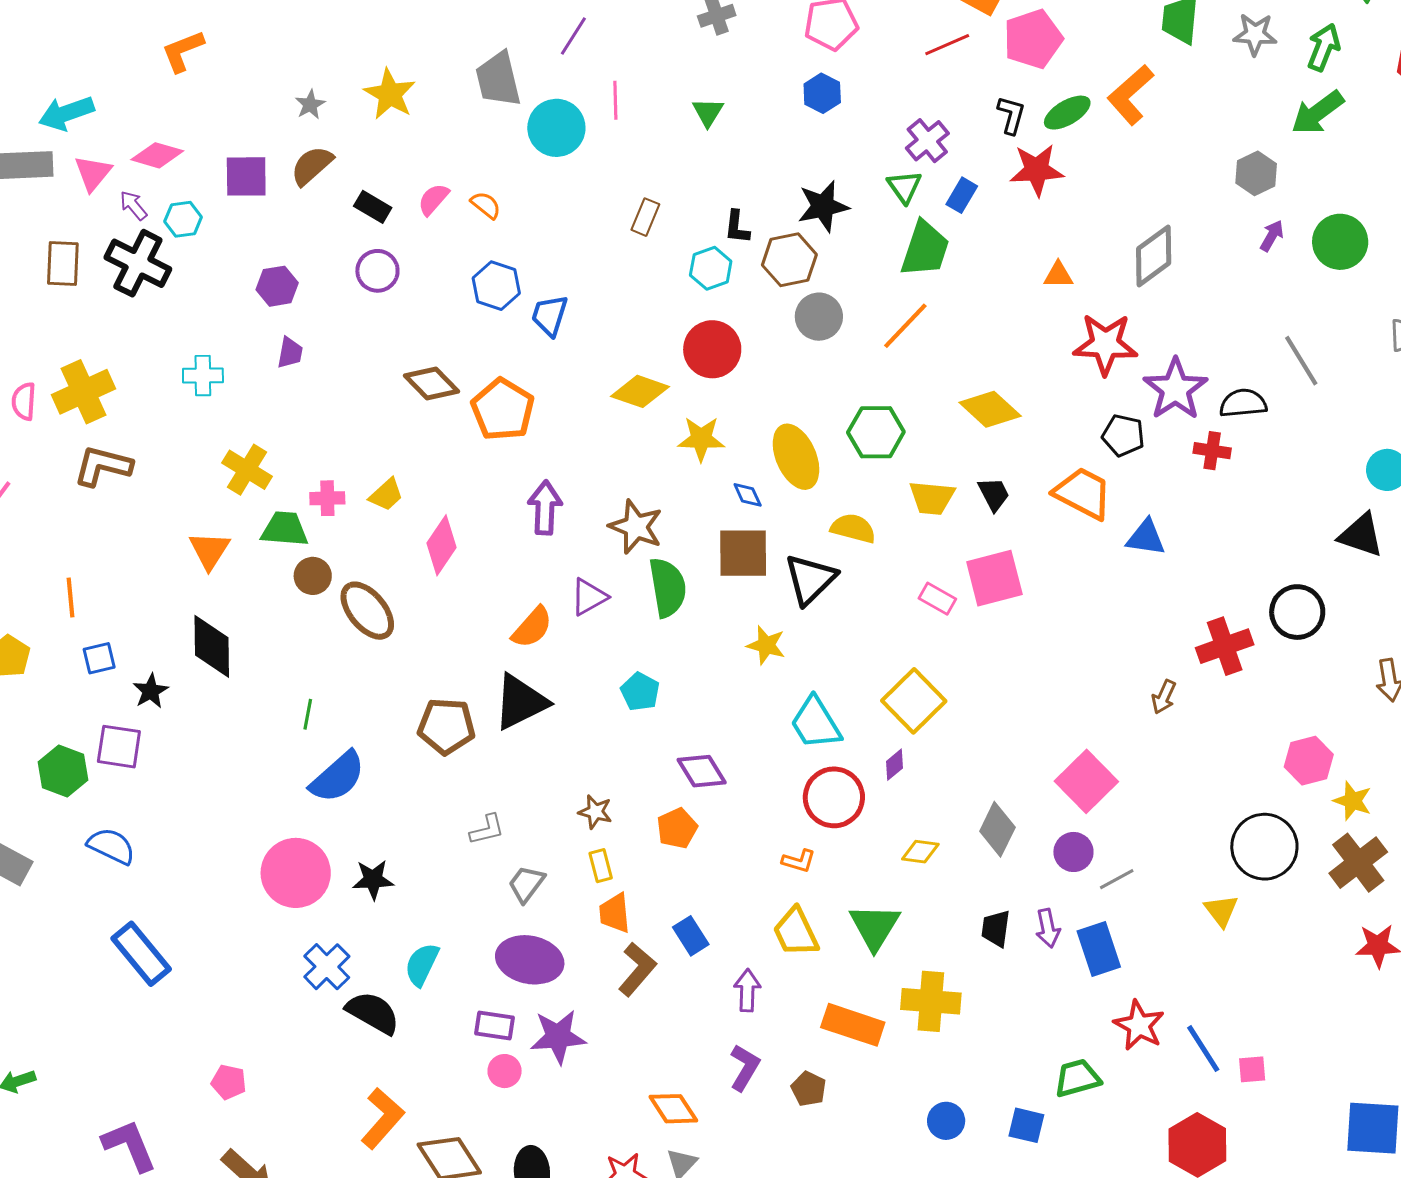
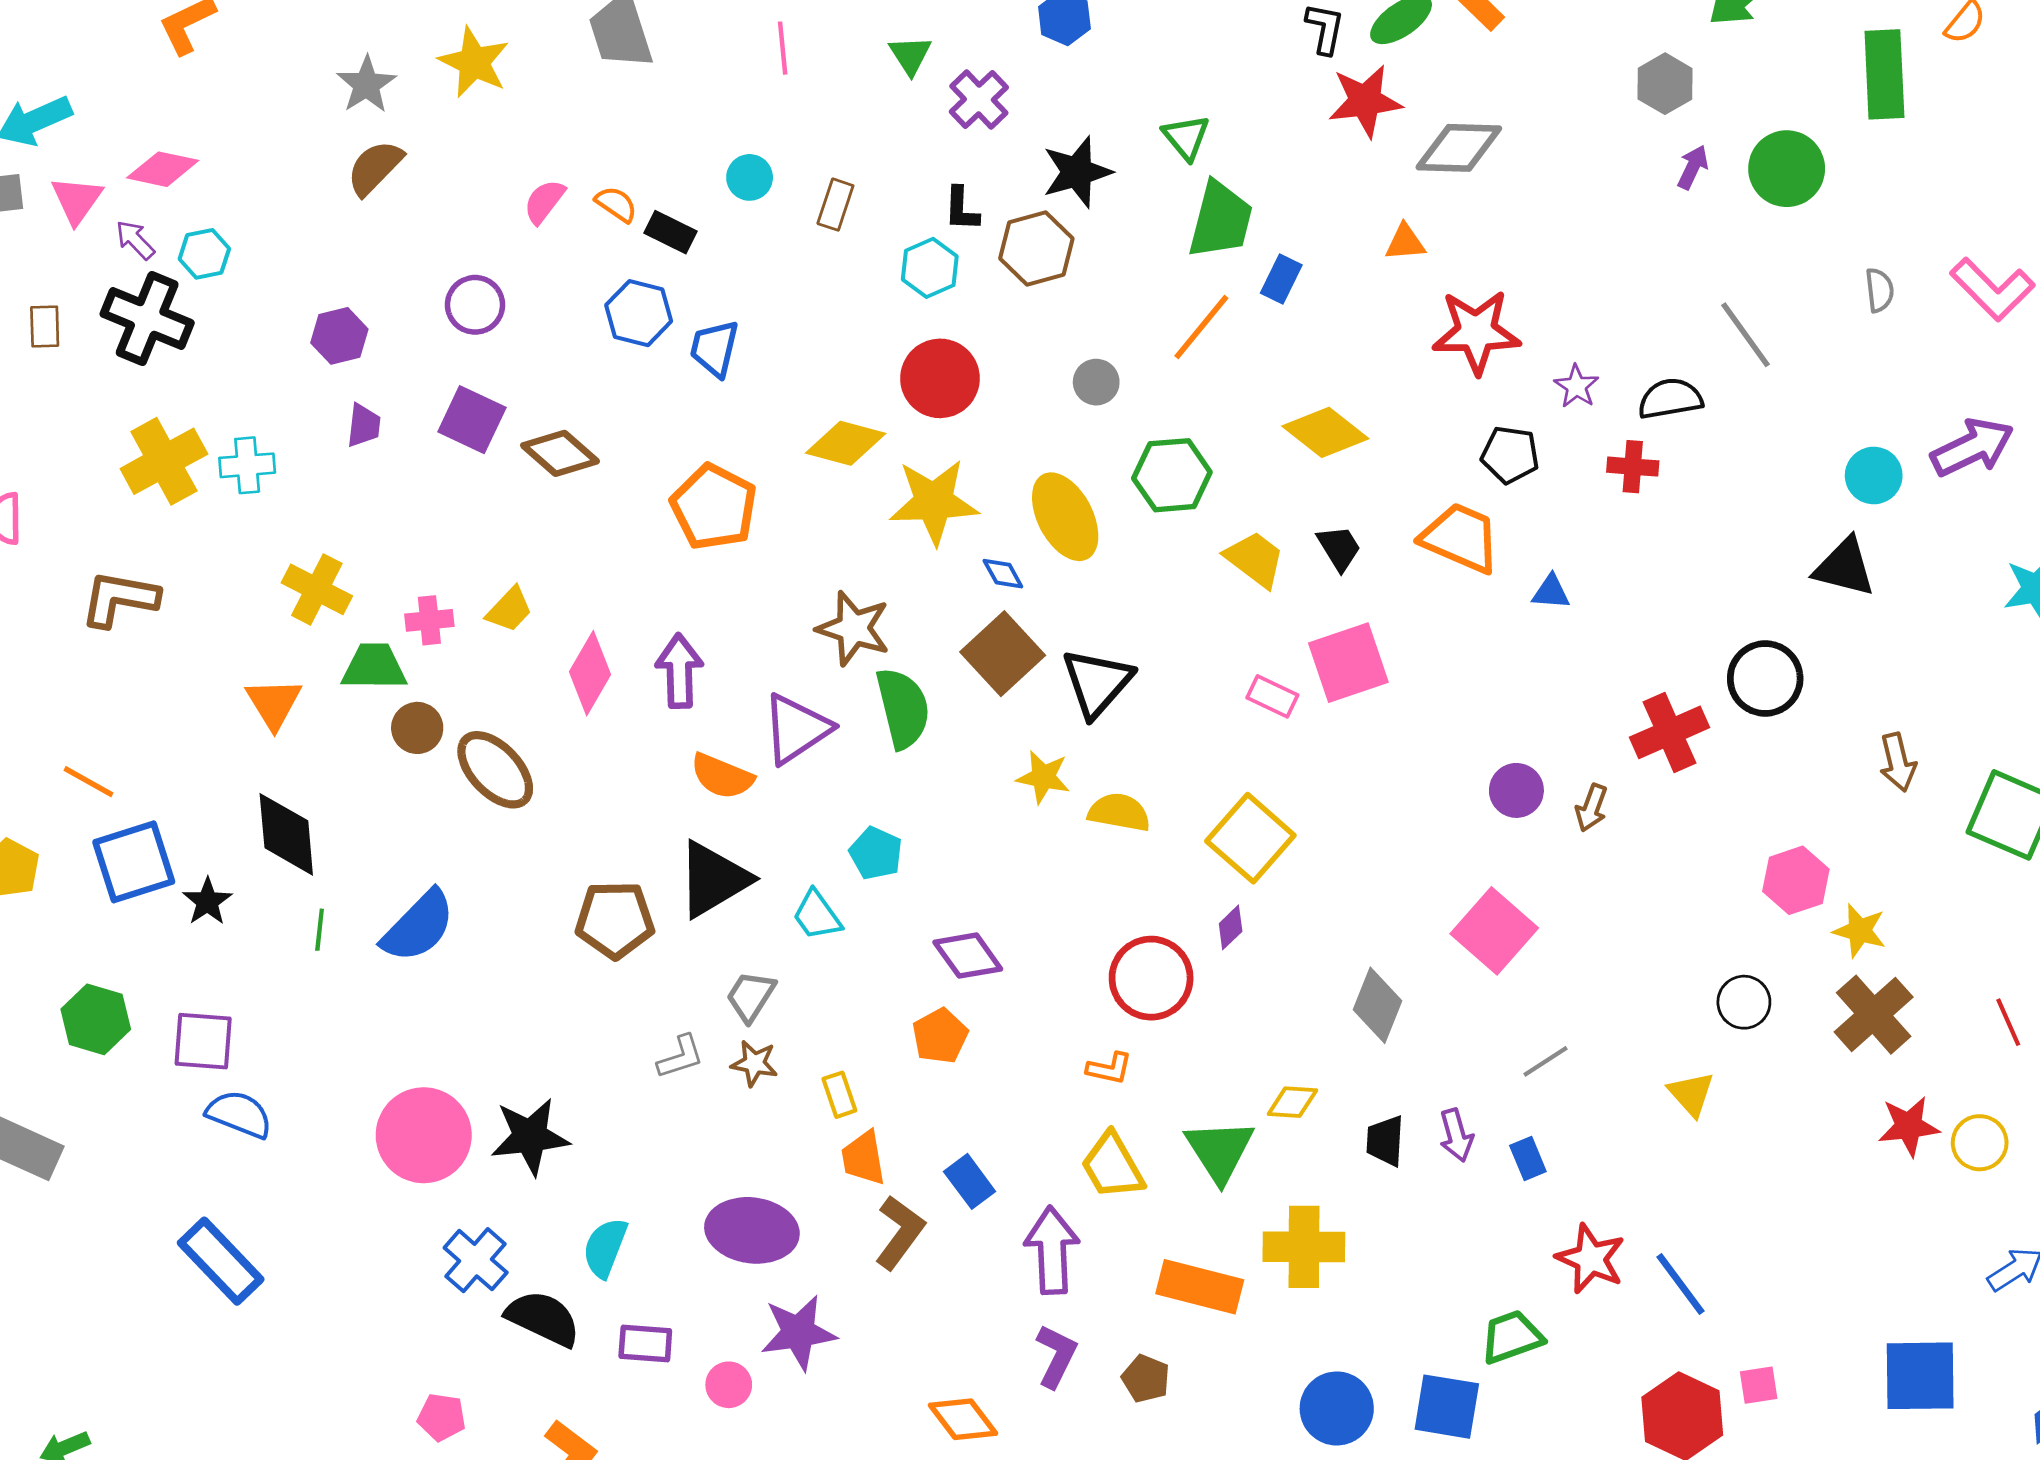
gray star: (310, 105) -> (366, 85), size x1.4
cyan circle: (556, 128) -> (750, 177), moved, size x0.6
purple cross: (927, 141) -> (979, 99), moved
purple square: (246, 176) -> (472, 420), moved, turned 30
blue rectangle: (962, 195) -> (1281, 279), moved
black rectangle: (373, 207) -> (671, 232), moved
gray diamond: (1154, 256) -> (1459, 148), moved, turned 42
brown rectangle: (63, 264) -> (45, 326), size x0.7
gray circle: (819, 317) -> (1096, 382), moved, size x0.7
purple star: (1175, 389) -> (1576, 386), size x0.5
yellow cross: (83, 392) -> (164, 461), moved
orange pentagon: (503, 409) -> (714, 507), moved
yellow star: (701, 439) -> (934, 502), size x1.4
yellow trapezoid: (932, 498) -> (1255, 559), turned -144
purple arrow: (545, 508) -> (679, 671), moved
yellow semicircle: (853, 528) -> (1119, 812), moved
blue triangle: (1146, 538) -> (1551, 592), size x0.7
brown square: (743, 553) -> (1003, 654), turned -38
purple triangle: (589, 597) -> (796, 729), size x1.4
orange line: (70, 598) -> (89, 782), turned -51
orange semicircle: (532, 627) -> (722, 776), turned 75
blue square: (99, 658) -> (134, 862), size x1.8
green line: (308, 714) -> (320, 930), moved
cyan trapezoid: (816, 723) -> (817, 915), moved, size x0.7
purple square: (119, 747) -> (203, 1041), moved
blue semicircle: (338, 777) -> (418, 926), moved
brown star: (595, 812) -> (754, 1063), moved
blue semicircle: (111, 846) -> (239, 1114), moved
black circle: (1264, 847) -> (1744, 1002), size x0.6
yellow diamond: (920, 852) -> (1292, 1102), moved
purple circle: (1073, 852) -> (1516, 790), moved
black star: (373, 880) -> (530, 1137), size x1.4
gray trapezoid: (526, 884) -> (751, 996), moved
blue rectangle: (1099, 949) -> (1528, 1159), size x0.6
purple arrow: (747, 990) -> (1052, 1250), size x1.5
purple rectangle: (495, 1025) -> (645, 1344), moved
pink square: (1252, 1069) -> (1759, 1385), moved
pink pentagon: (229, 1082) -> (442, 1417), moved
blue circle: (946, 1121) -> (1337, 1408), size x1.4
blue square: (1026, 1125) -> (1447, 1407), size x1.4

